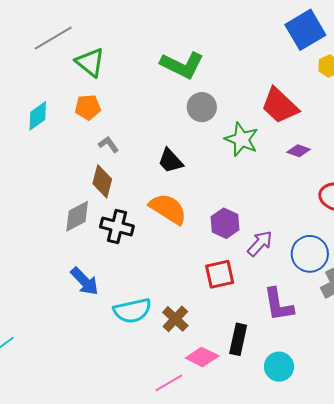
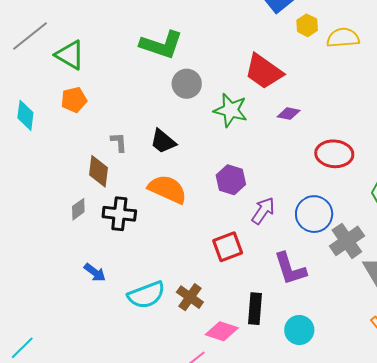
cyan diamond: (38, 116) -> (25, 115), turned -40
gray L-shape: (109, 144) -> (119, 142), moved, turned 40
gray diamond: (77, 216) -> (78, 209), size x0.7
purple hexagon: (225, 223) -> (231, 180), moved
blue arrow: (85, 281) -> (95, 273), size x0.7

